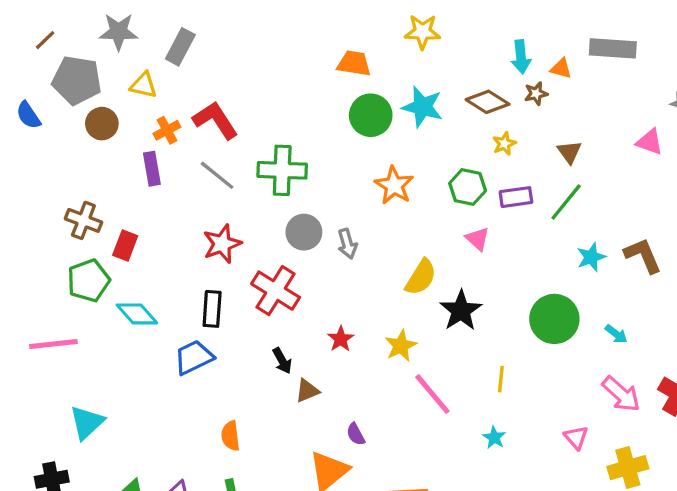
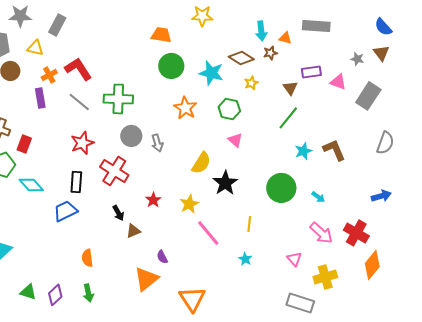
cyan star: (422, 107) -> (211, 73), moved
purple rectangle: (516, 197) -> (311, 72), moved

